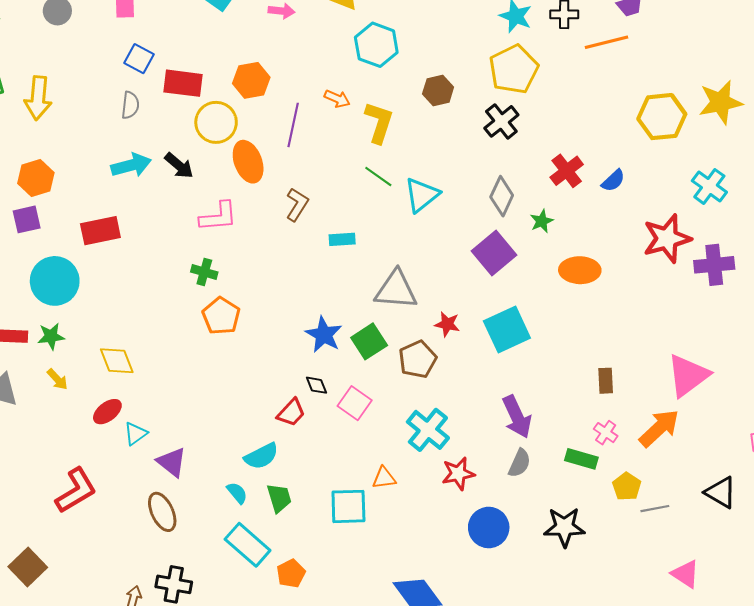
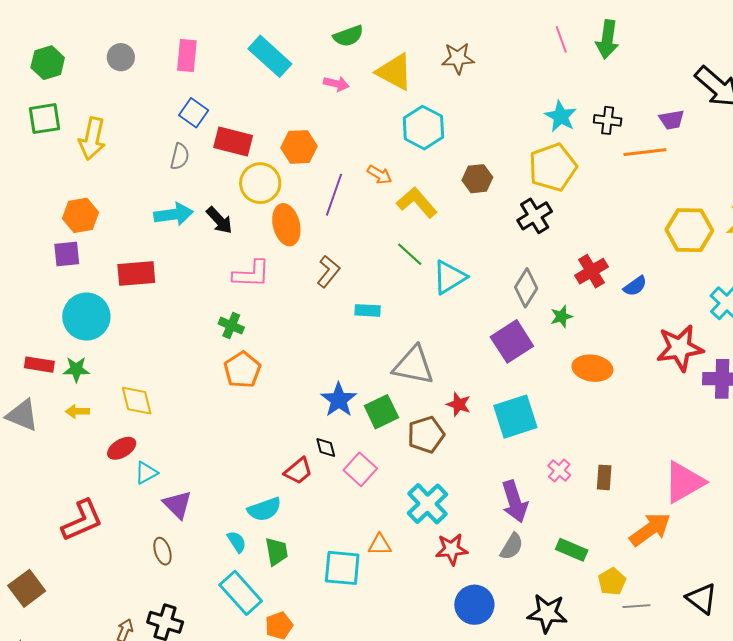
yellow L-shape: (379, 122) -> (417, 202), turned -66
yellow arrow: (57, 379) -> (77, 411), turned 125
pink cross: (606, 433) -> (559, 470), moved
brown ellipse: (162, 512) -> (162, 551), size x0.7

